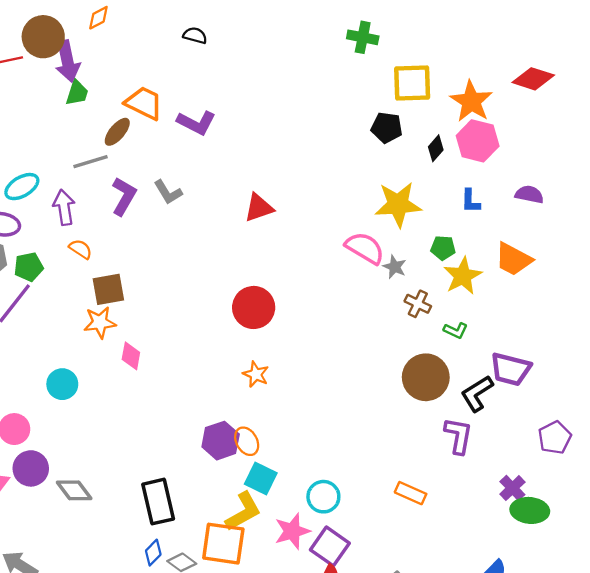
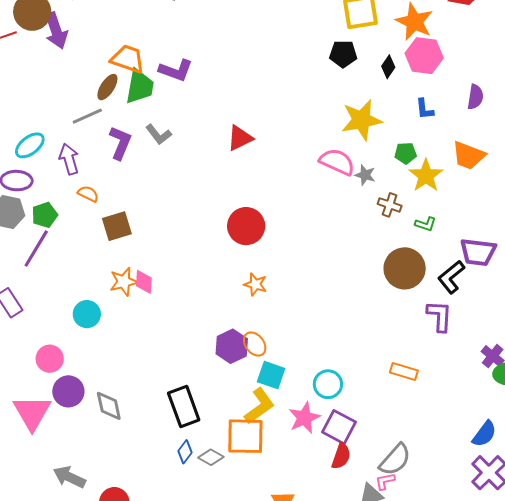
green trapezoid: (77, 93) -> (140, 87), moved, size x1.5
purple semicircle: (529, 194) -> (475, 97), turned 95
orange star: (100, 322) -> (124, 282), moved
gray diamond: (74, 490) -> (109, 406), turned 32

